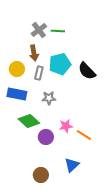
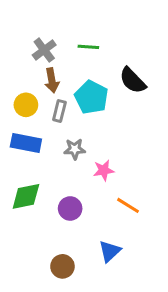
gray cross: (39, 30) -> (44, 50), moved
cyan pentagon: (60, 64) -> (91, 97), turned -30
black semicircle: (87, 71) -> (133, 80), moved
green diamond: (29, 121) -> (26, 196), moved, turned -55
pink star: (66, 126) -> (104, 170), moved

